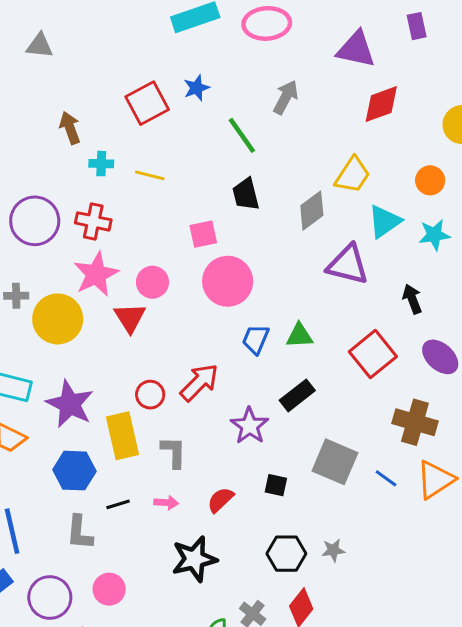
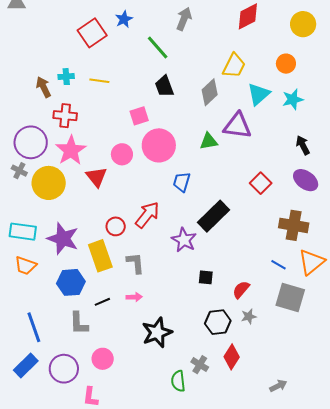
brown arrow: (70, 128) -> (43, 87), moved
purple circle: (35, 221) -> (31, 142), moved
pink circle: (152, 282) -> (122, 154), moved
gray cross: (16, 296) -> (19, 171), turned 35
black arrow: (412, 299) -> (303, 145), moved
green triangle: (299, 336) -> (209, 141), moved
red square: (373, 354) -> (261, 183), size x0.7
black rectangle: (297, 395) -> (213, 216), size x1.4
gray square: (335, 462) -> (290, 298), moved
red semicircle: (221, 500) -> (241, 290), moved

